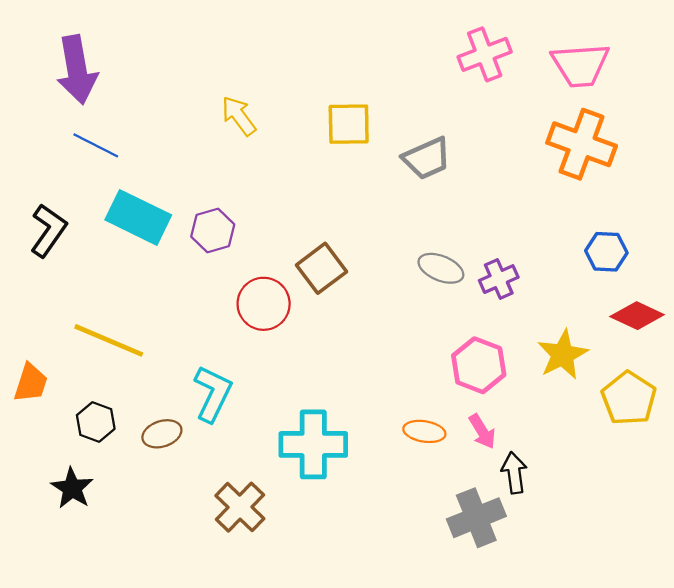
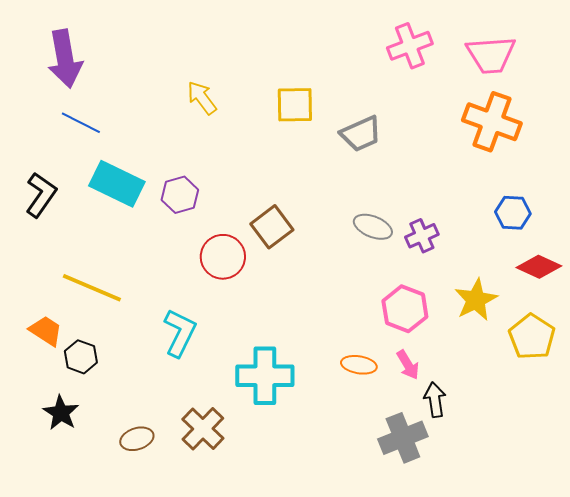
orange trapezoid: (31, 383) -> (46, 331), moved, turned -75
brown ellipse: (162, 434) -> (137, 439), moved

